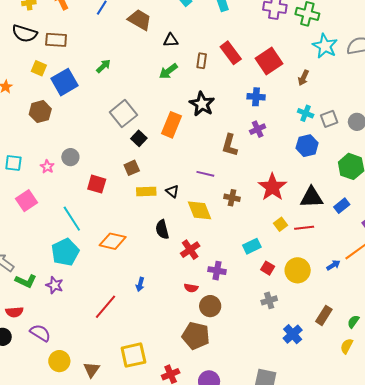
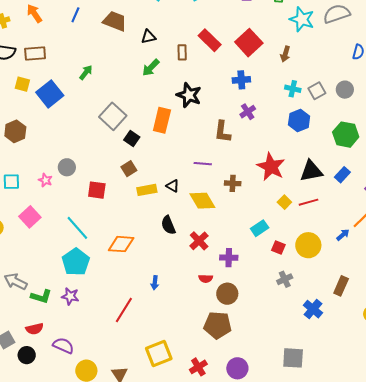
brown hexagon: (40, 112) -> (15, 131), moved

